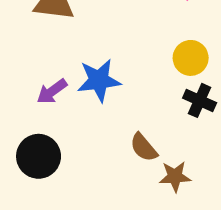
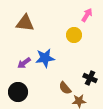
yellow circle: (191, 58) -> (74, 35), moved
black cross: (200, 100) -> (90, 78), moved

